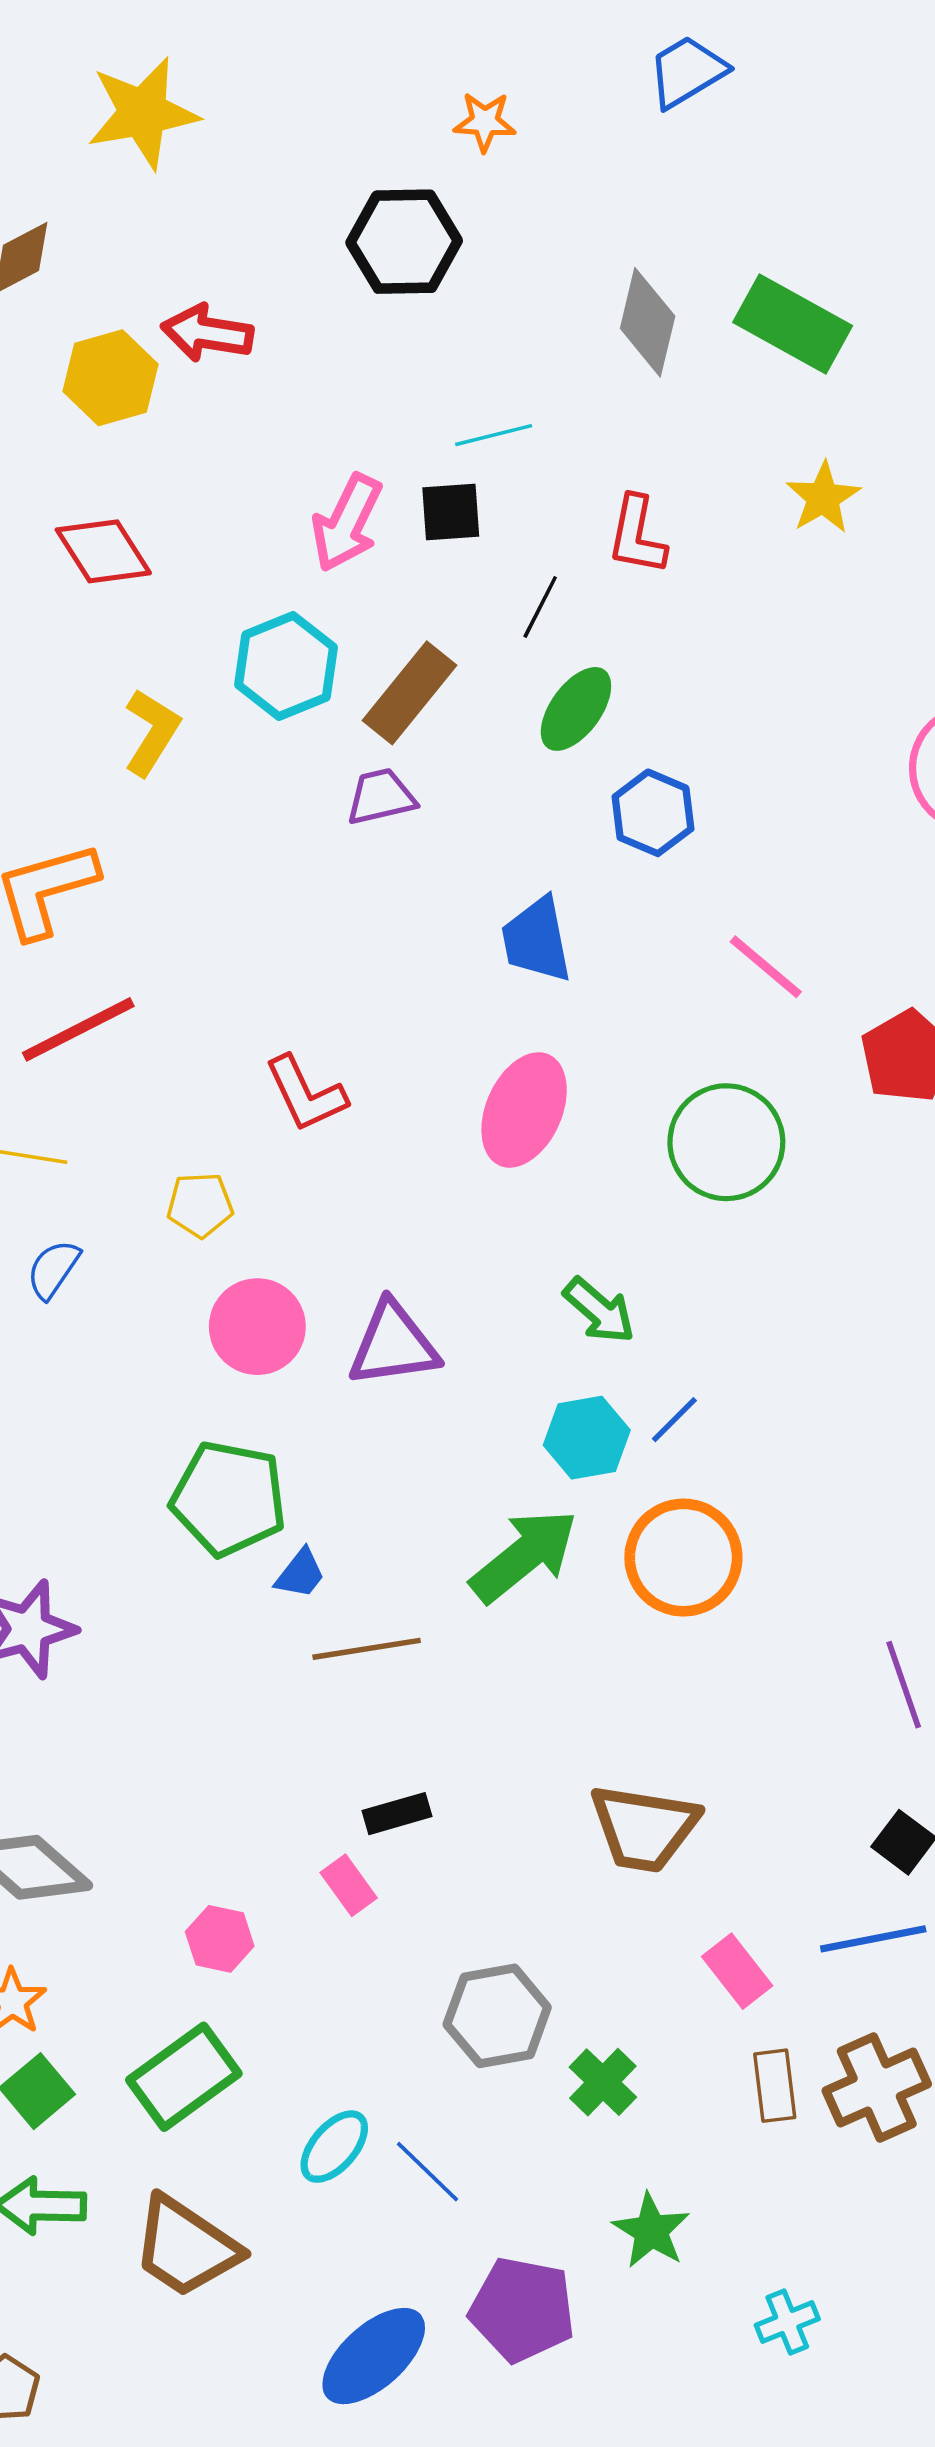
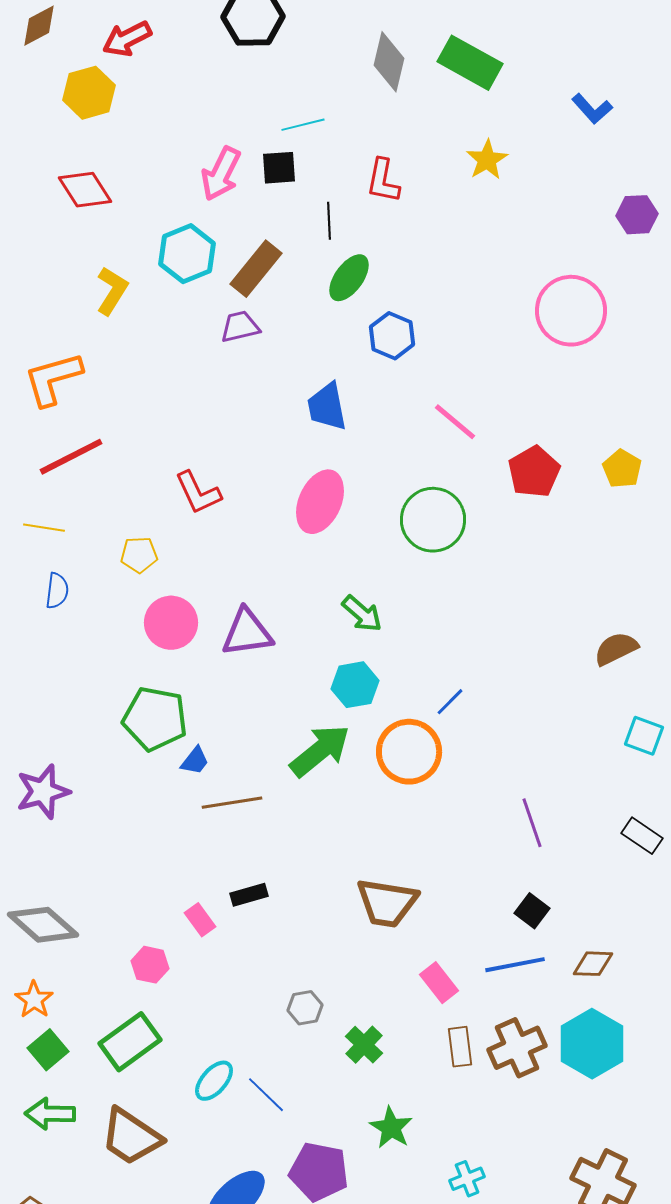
red arrow: (207, 333) -> (127, 39), moved, turned -36
black line: (540, 607) -> (329, 221), turned -30
blue semicircle: (53, 1269) -> (57, 591), turned 153
blue line: (674, 1420) -> (450, 702), moved
pink rectangle: (349, 1885) -> (200, 920), moved
gray hexagon: (497, 2016) -> (305, 1008), size x0.6

